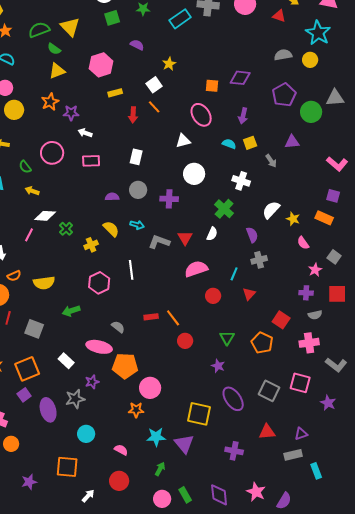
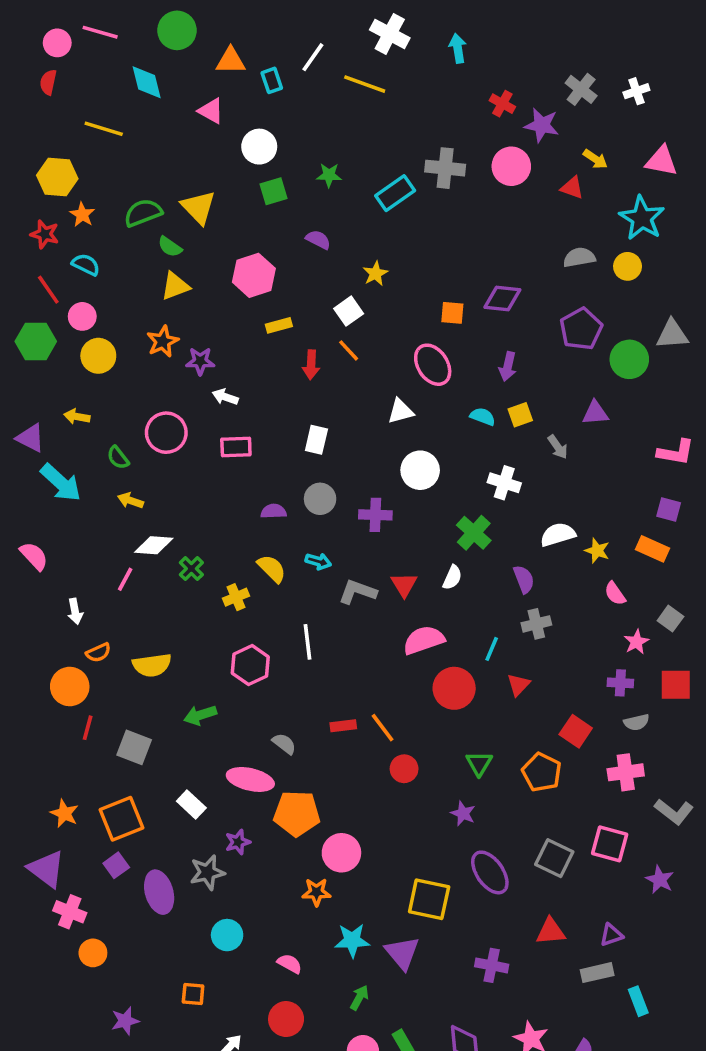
pink L-shape: (337, 164) -> (676, 452), turned -30
white semicircle: (271, 210) -> (558, 535), turned 30
red circle: (213, 296) -> (454, 688), size x1.5
orange square: (67, 467) -> (193, 994), size x0.6

